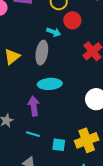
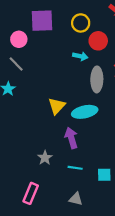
gray ellipse: (42, 53) -> (97, 79), moved
yellow triangle: (12, 57) -> (57, 106), moved

